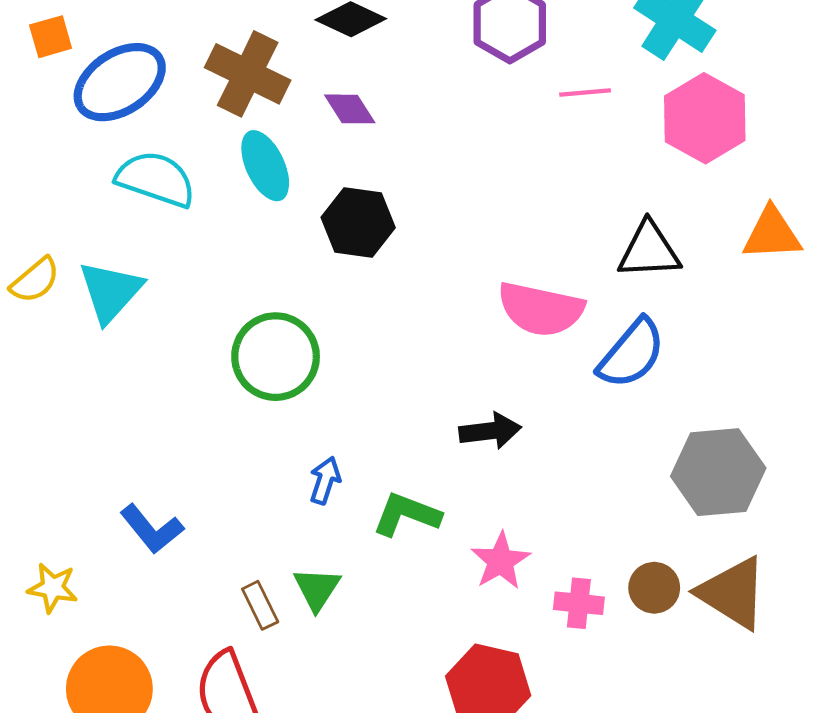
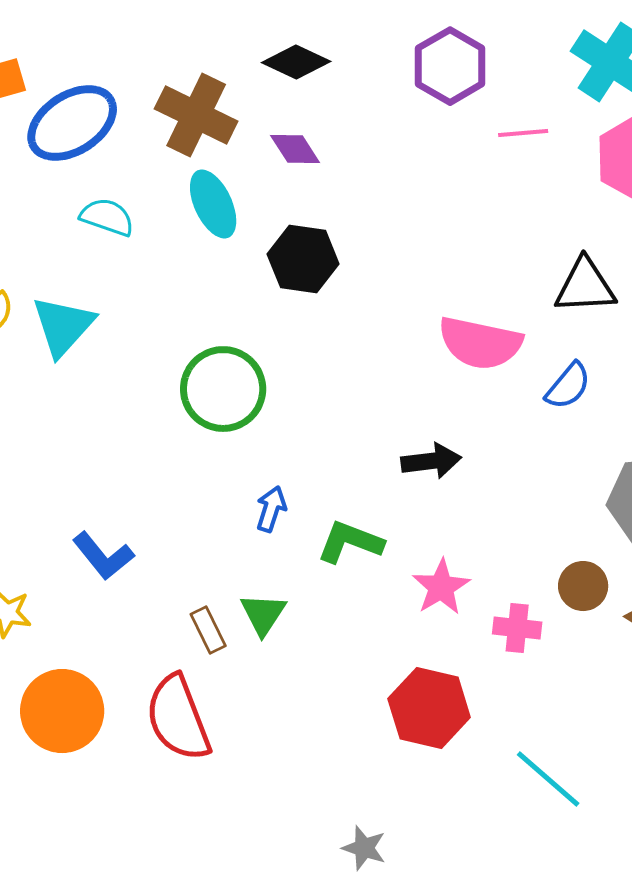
cyan semicircle: (156, 179) -> (107, 217), size x0.7
blue semicircle: (632, 354) -> (568, 386), size x0.7
brown circle: (654, 588) -> (583, 586), moved

